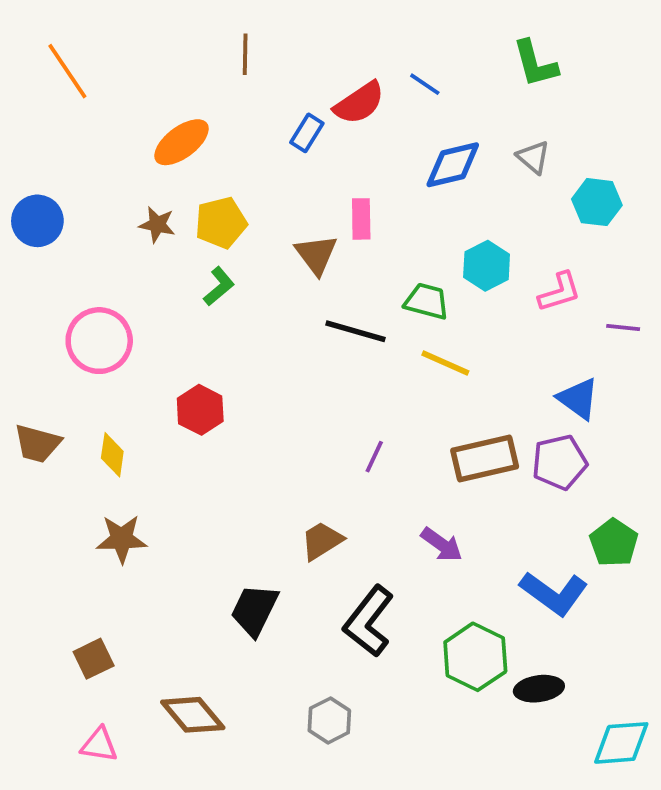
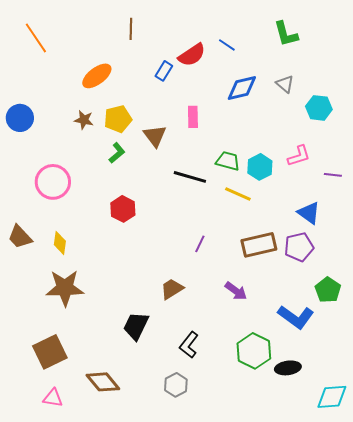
brown triangle: (316, 255) -> (155, 136), moved
cyan hexagon: (487, 266) -> (260, 167), moved
red hexagon: (200, 410) -> (123, 209), moved
brown trapezoid: (37, 444) -> (20, 237), turned 32
brown star: (122, 539) -> (65, 288), size x1.4
black L-shape: (369, 621) -> (189, 345), moved, size x0.7
brown square: (94, 659) -> (50, 352), size x1.6

